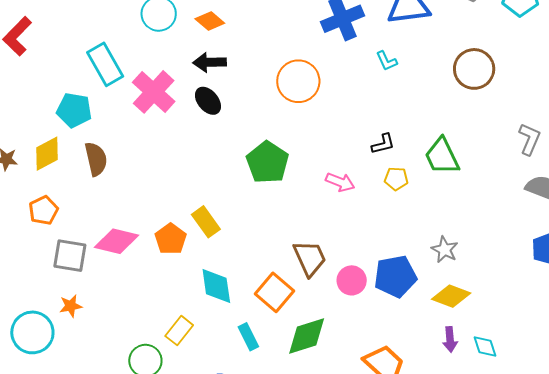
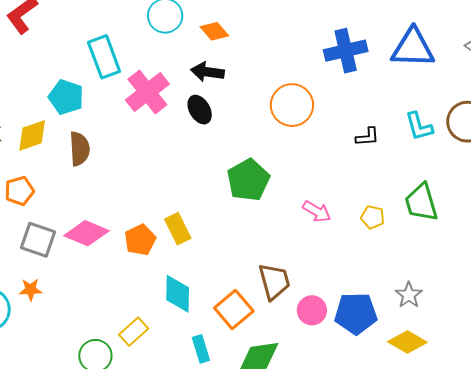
cyan L-shape: (387, 61) -> (419, 126), moved, size x1.4
black L-shape: (383, 144) -> (367, 137), moved

